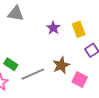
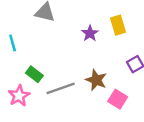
yellow rectangle: (79, 29) -> (118, 25), moved
brown star: (61, 65) -> (96, 80), turned -30

